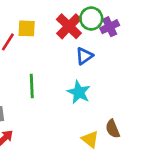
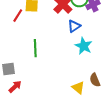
cyan star: (79, 92) -> (84, 46), moved

